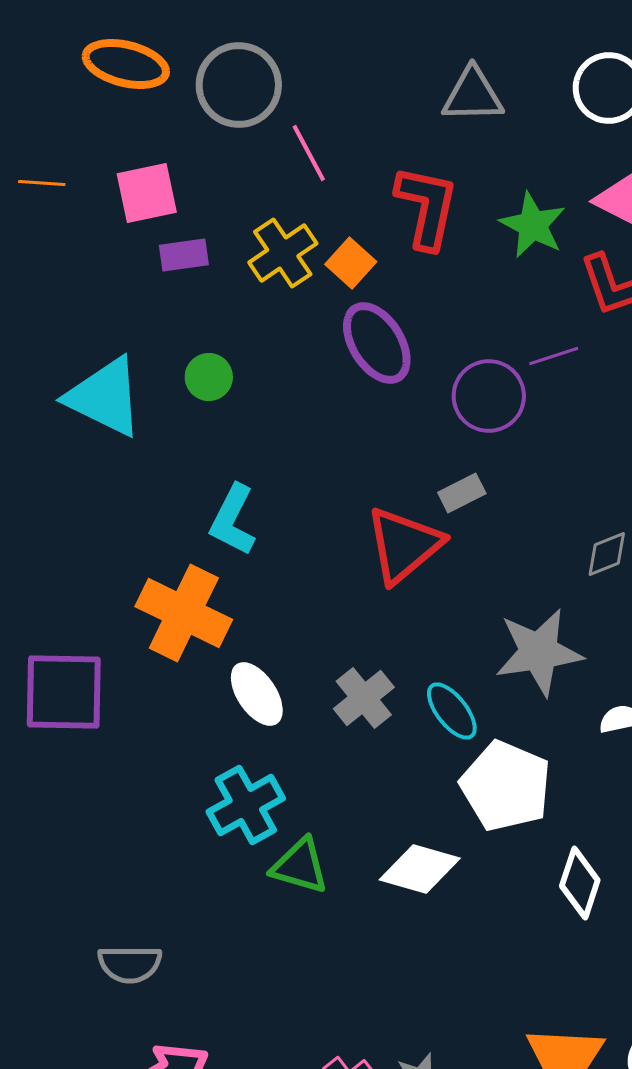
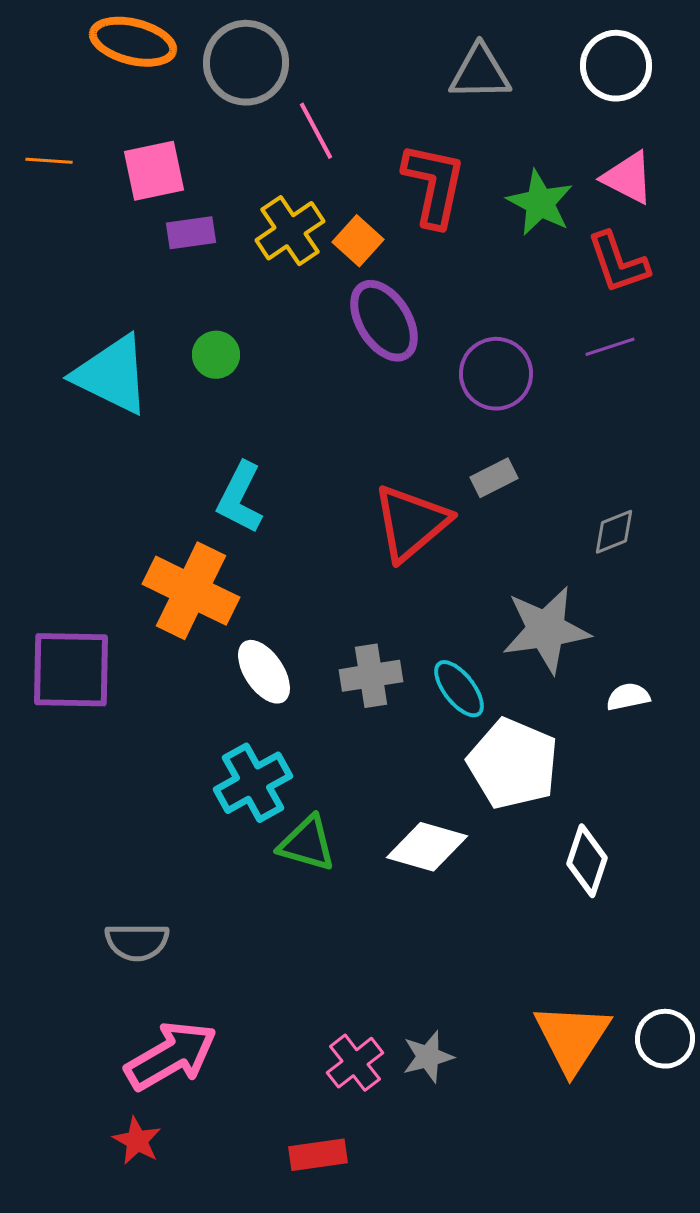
purple line: (554, 356) -> (610, 347), moved
gray rectangle: (462, 493) -> (494, 478), moved
gray cross: (364, 698) -> (371, 676), turned 30

